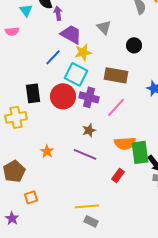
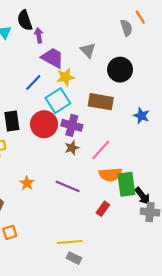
black circle: (134, 45) -> (120, 70), size x1.5
cyan square: (76, 74) -> (58, 101), turned 30
pink line: (116, 107) -> (101, 150), moved
brown star: (89, 130) -> (72, 148), moved

